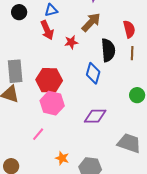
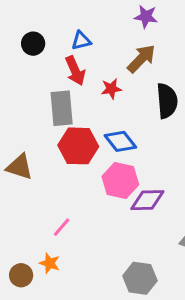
gray rectangle: (15, 71) -> (62, 108), moved
blue diamond: (93, 73) -> (120, 141), moved, turned -55
pink hexagon: (52, 103) -> (120, 180), moved
orange star: (62, 158) -> (50, 263), moved

